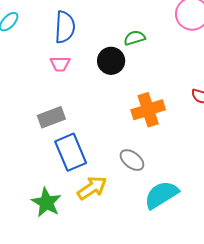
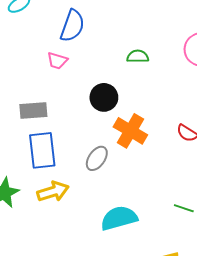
black circle: (111, 61) -> (104, 97), moved
orange cross: (148, 110) -> (130, 131), turned 32
gray ellipse: (132, 160) -> (97, 158), moved, turned 70

